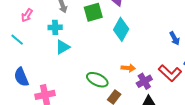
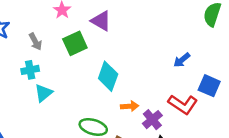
cyan diamond: (121, 29) -> (108, 76), moved
blue arrow: (175, 38) -> (182, 60), turned 88

